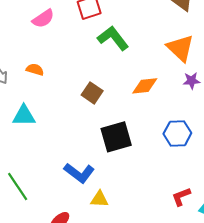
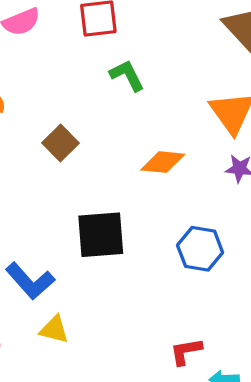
green L-shape: (113, 38) -> (127, 75), size x0.7
brown square: (92, 93) -> (60, 143), moved

